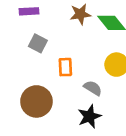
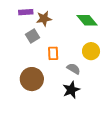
brown star: (80, 14) -> (44, 19), moved
gray square: (38, 43) -> (32, 36), turned 32

